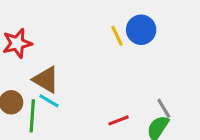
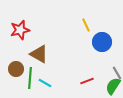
blue circle: (141, 30) -> (102, 42), moved
cyan line: (49, 101) -> (45, 83), moved

